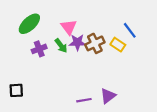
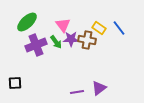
brown cross: (95, 43) -> (87, 40), turned 36
yellow rectangle: (118, 45) -> (99, 28), moved
purple cross: (39, 49) -> (36, 45), size x1.5

